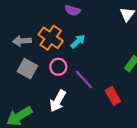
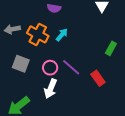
gray arrow: (22, 41) -> (12, 29), moved
pink circle: (58, 67) -> (50, 68), moved

